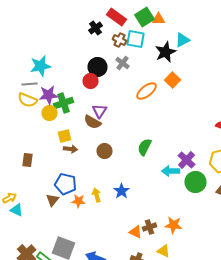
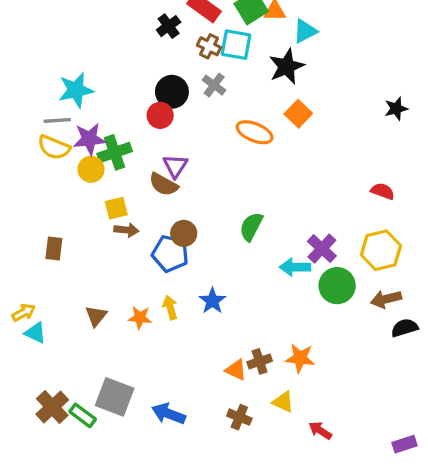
cyan triangle: (182, 40) -> (305, 31), moved
orange ellipse: (146, 91) -> (255, 132), turned 60
blue pentagon: (66, 184) -> (170, 254), moved

